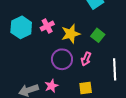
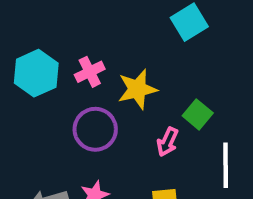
green square: (98, 35) -> (198, 114), moved
purple circle: (62, 59) -> (95, 129), moved

